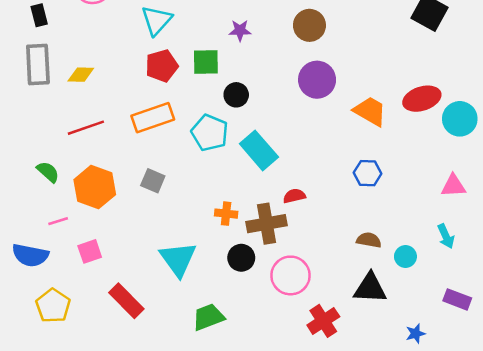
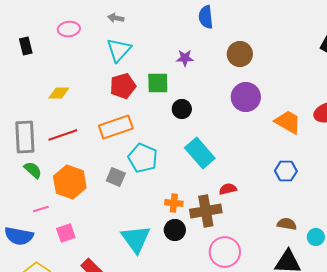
gray rectangle: (38, 65) -> (25, 137), moved
cyan pentagon: (210, 133) -> (143, 158), moved
black circle: (241, 258) -> (175, 230), moved

